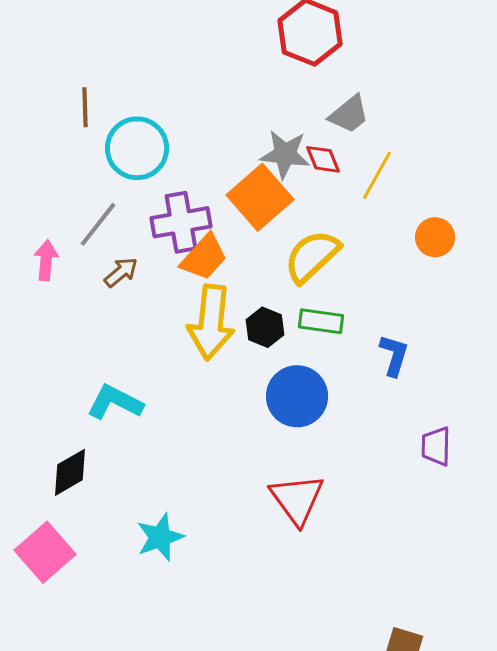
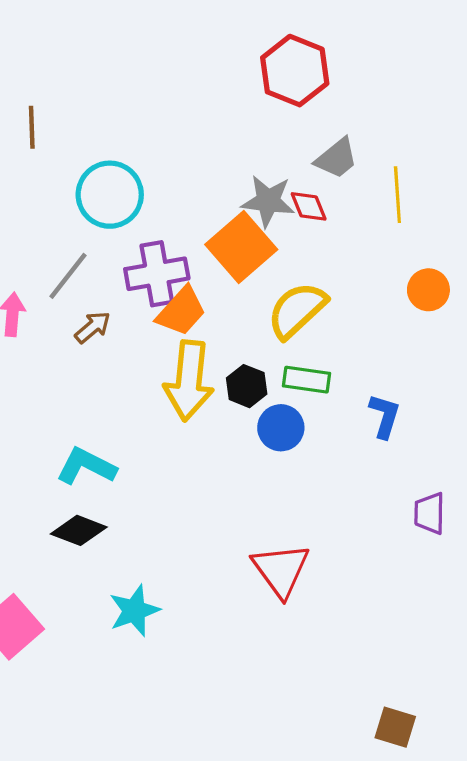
brown line: (85, 107) -> (32, 127), moved
yellow line: (377, 175) -> (397, 195), moved, turned -33
blue circle: (297, 396) -> (281, 428), moved, size x0.7
black diamond: (70, 472) -> (79, 530), moved, turned 51

